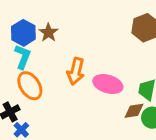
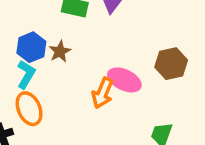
orange arrow: (76, 71) -> (103, 93), moved
pink ellipse: (108, 84) -> (124, 80), moved

